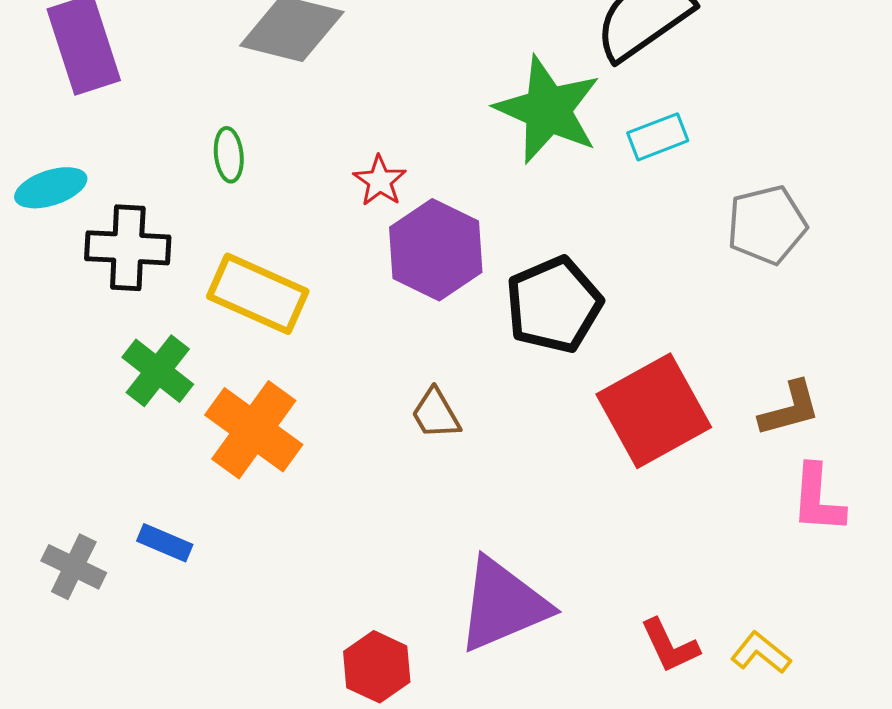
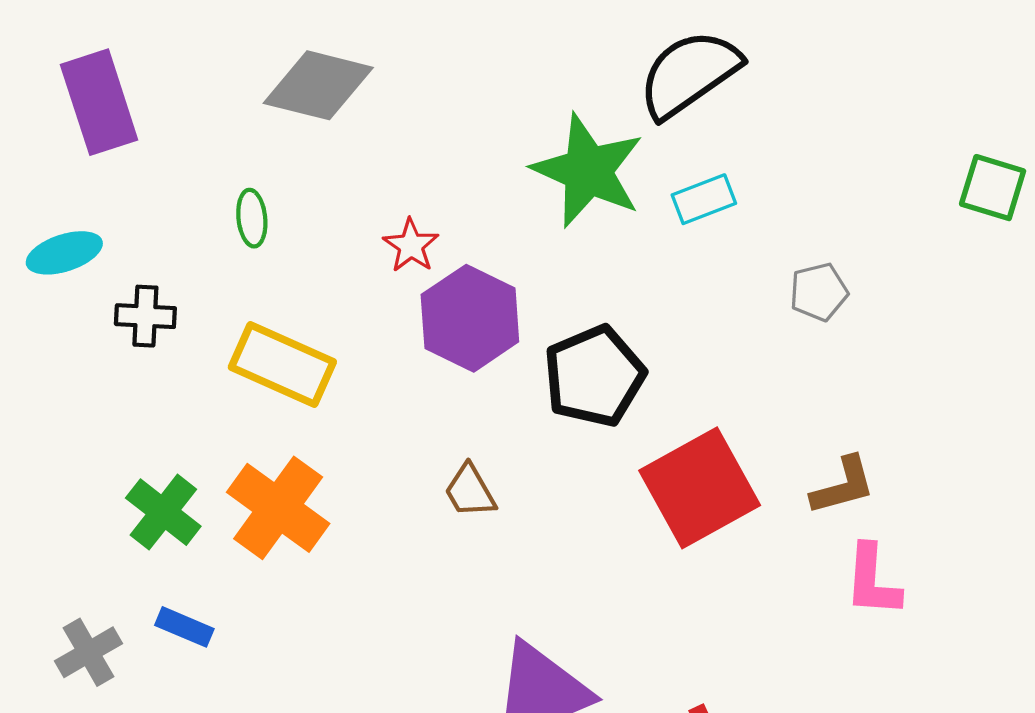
gray pentagon: (767, 225) -> (819, 292), size x0.7
black cross: (128, 248) -> (145, 316), size x0.7
green cross: (158, 371) -> (163, 512), moved
gray cross: (74, 567) -> (89, 652), turned 34

